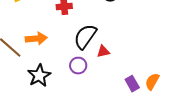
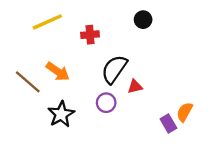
orange arrow: (36, 39) -> (58, 72), turned 40
orange semicircle: (152, 82) -> (185, 112), moved

